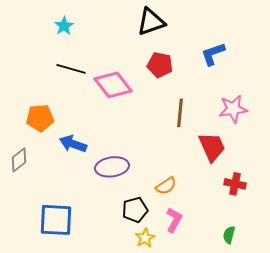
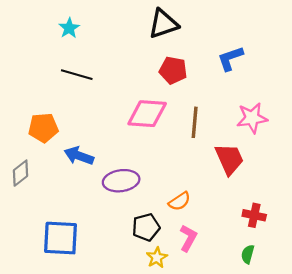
pink diamond: (113, 85) -> (147, 114), moved, turned -48
red cross: (235, 184) -> (254, 215), moved

